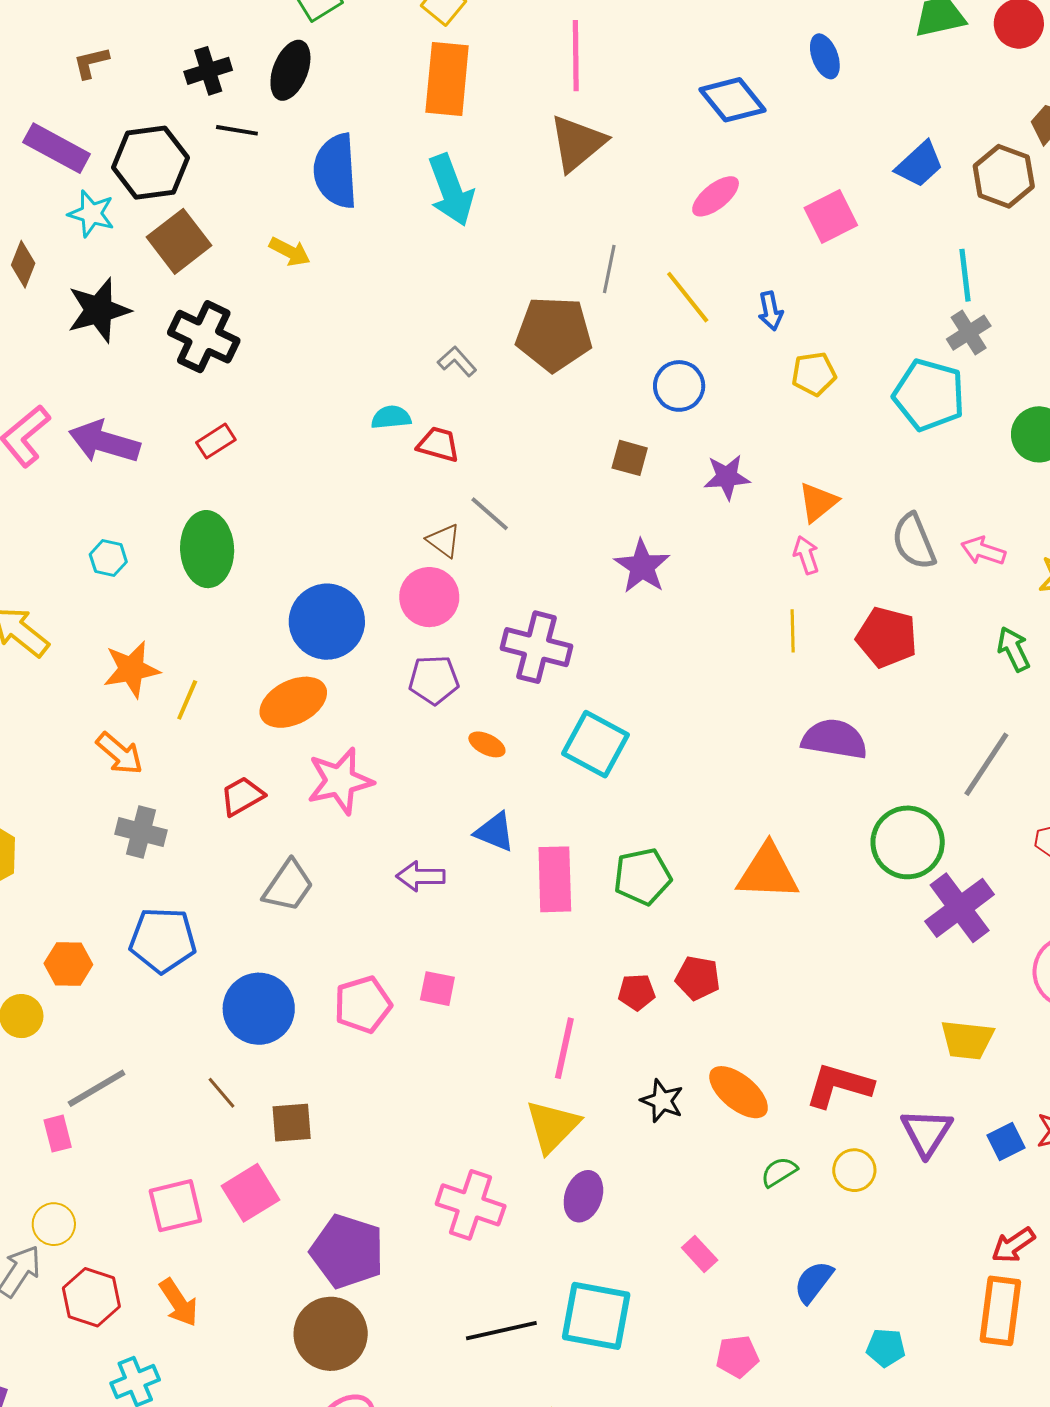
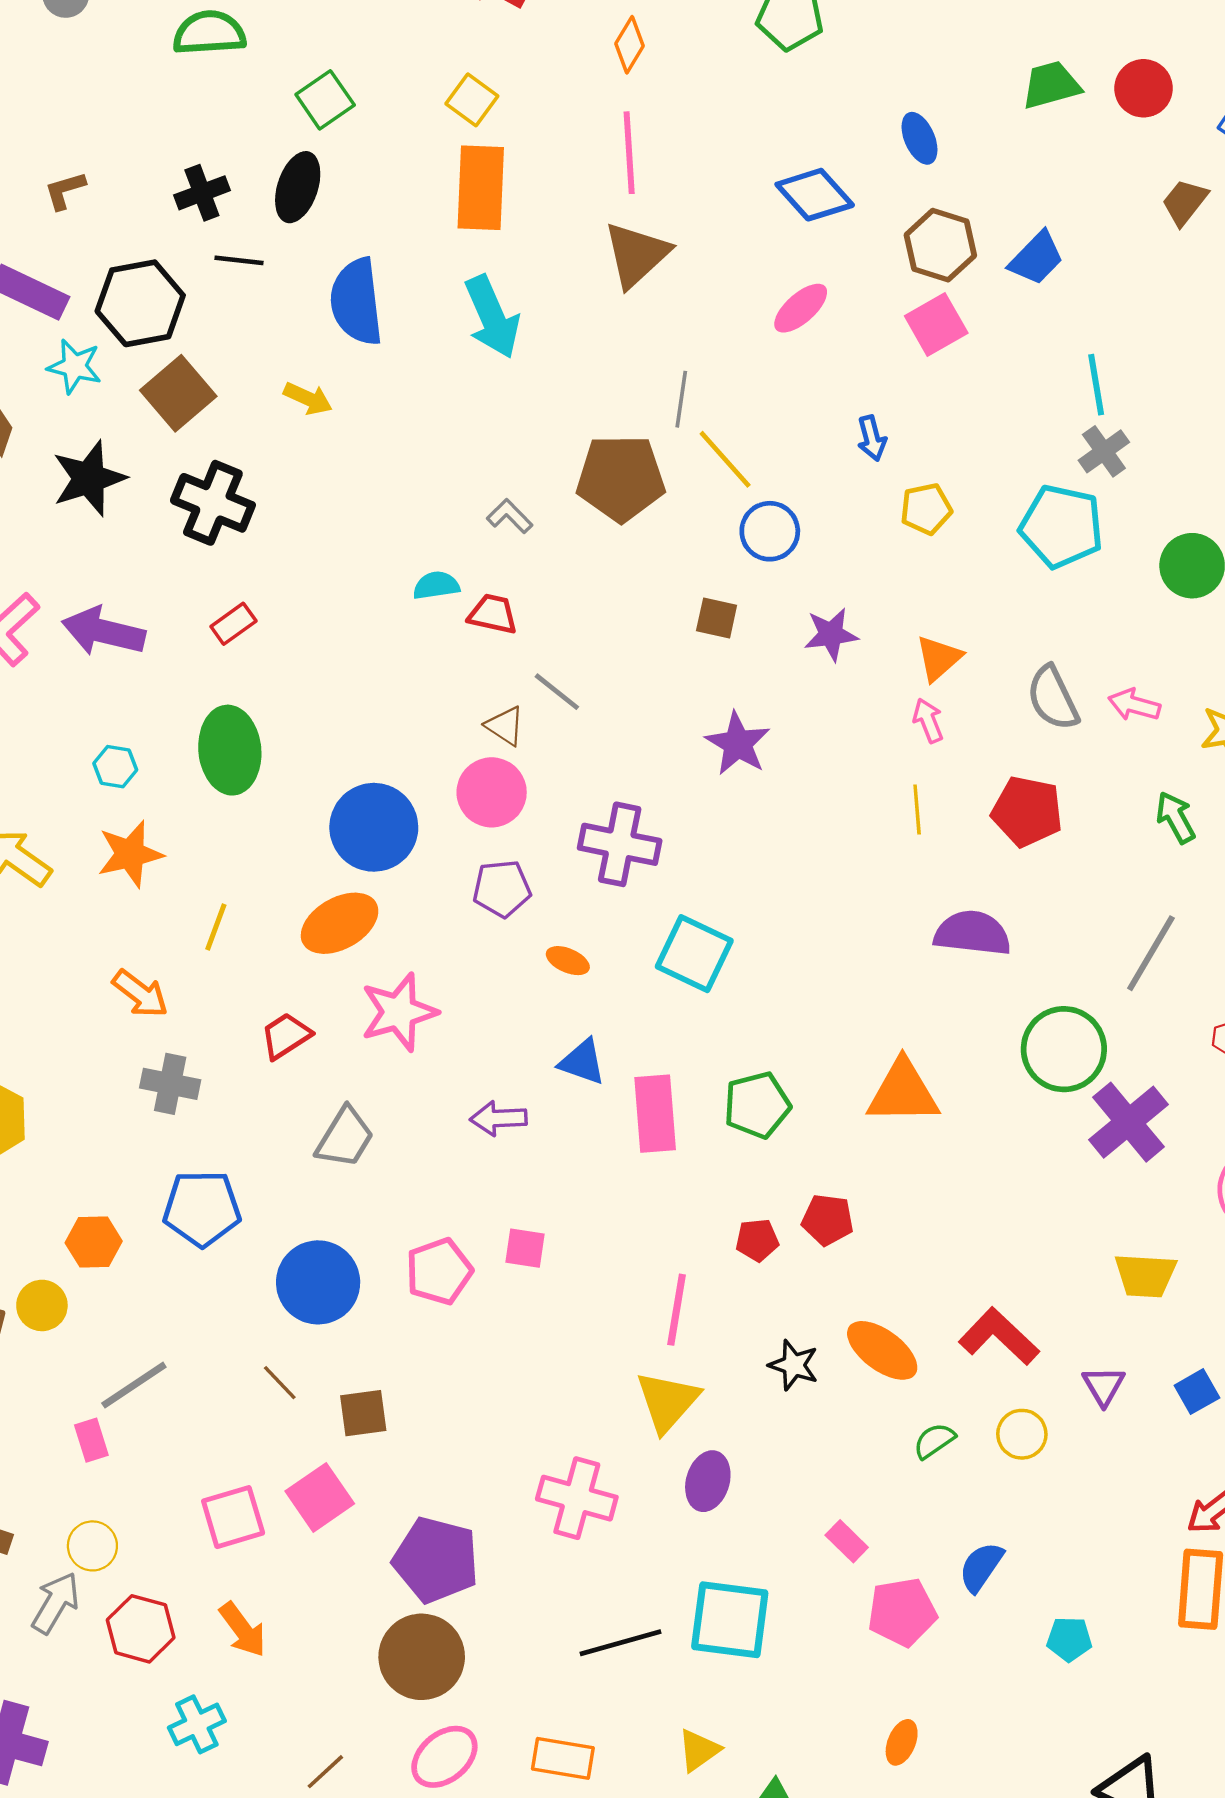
brown hexagon: (1004, 176) -> (940, 245), moved
yellow line: (688, 297) -> (725, 459), moved
orange star: (131, 669) -> (130, 854), moved
red L-shape: (839, 1085) -> (999, 1336), turned 30
purple triangle: (926, 1132) -> (1104, 1386), size x0.7
pink pentagon: (737, 1357) -> (902, 1612), moved, size x1.4

